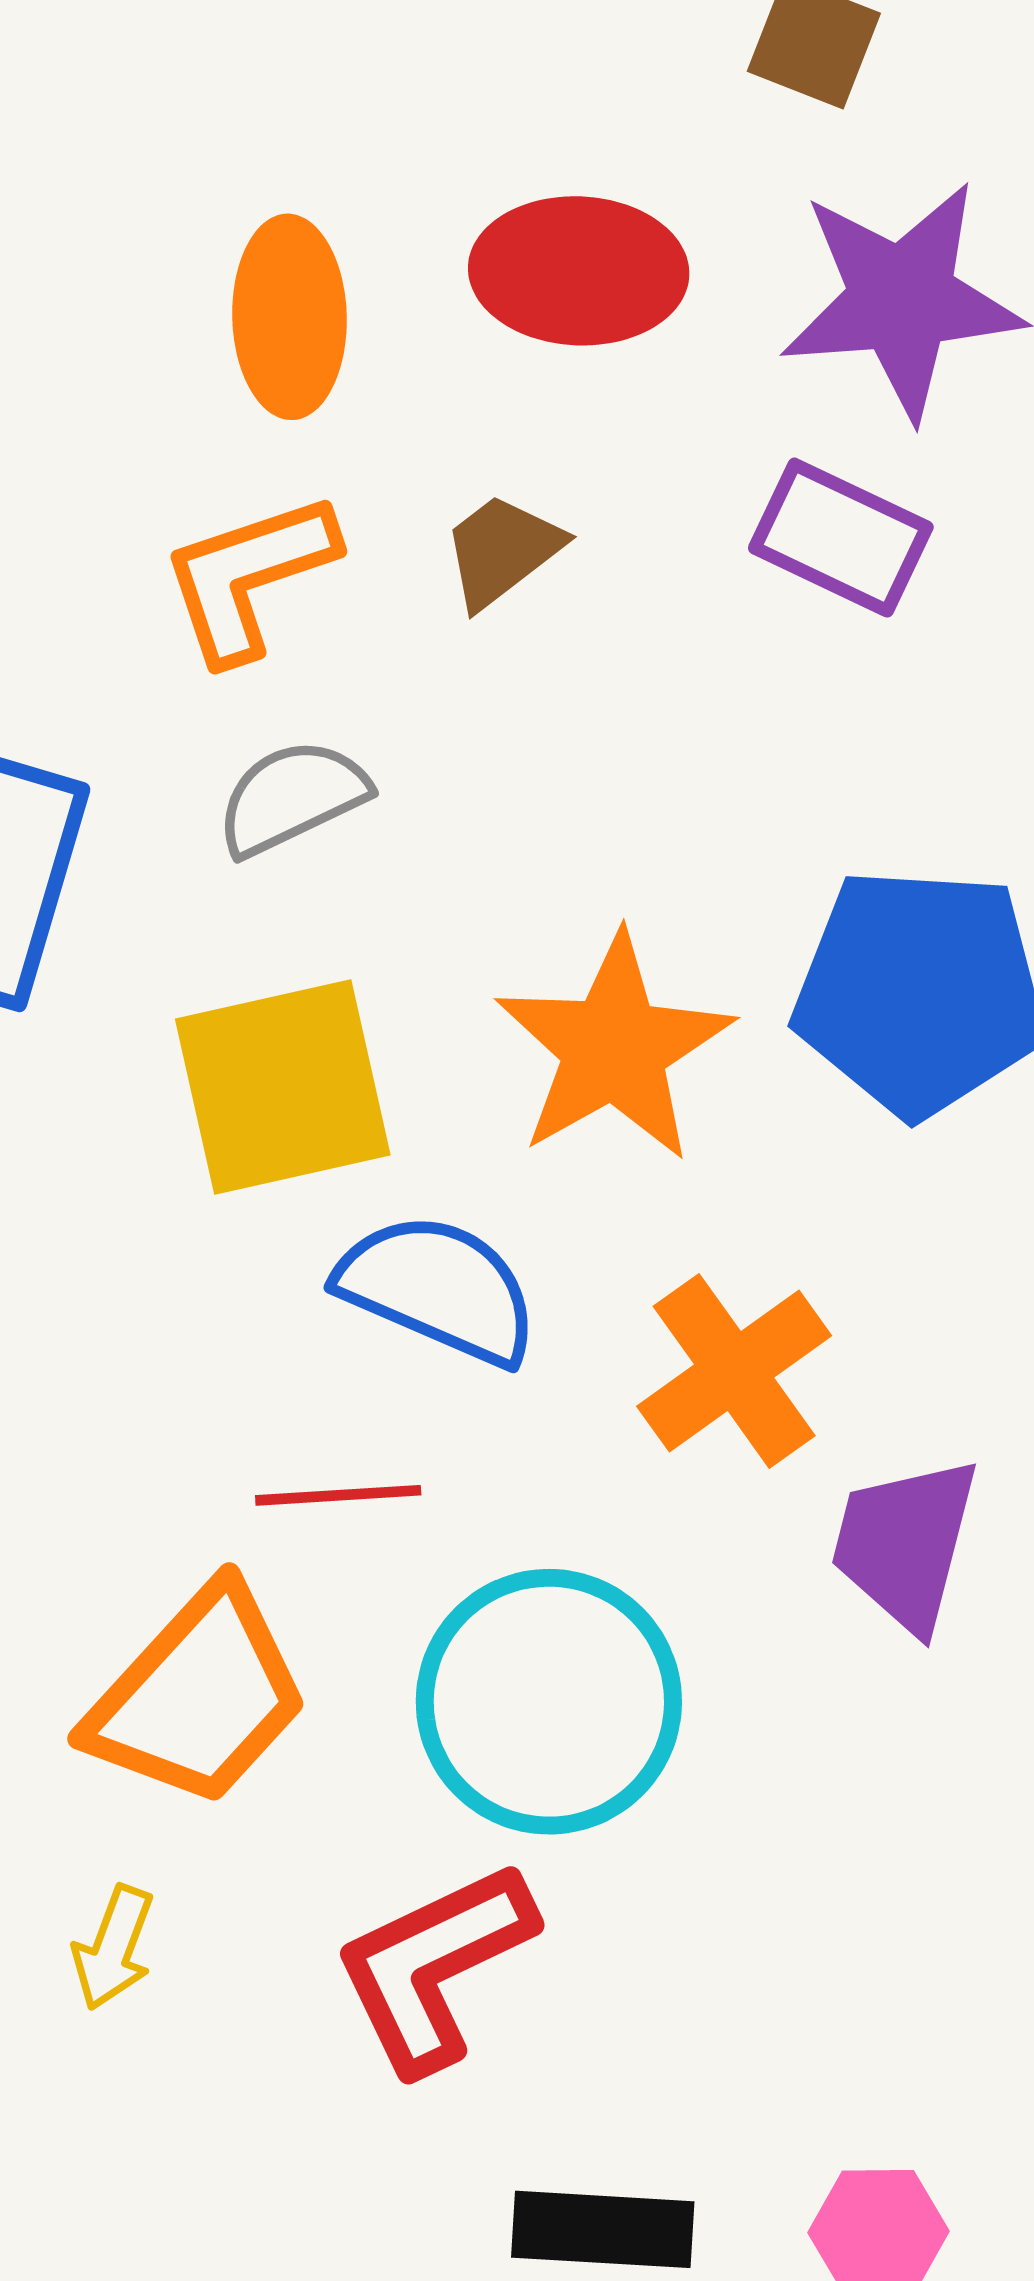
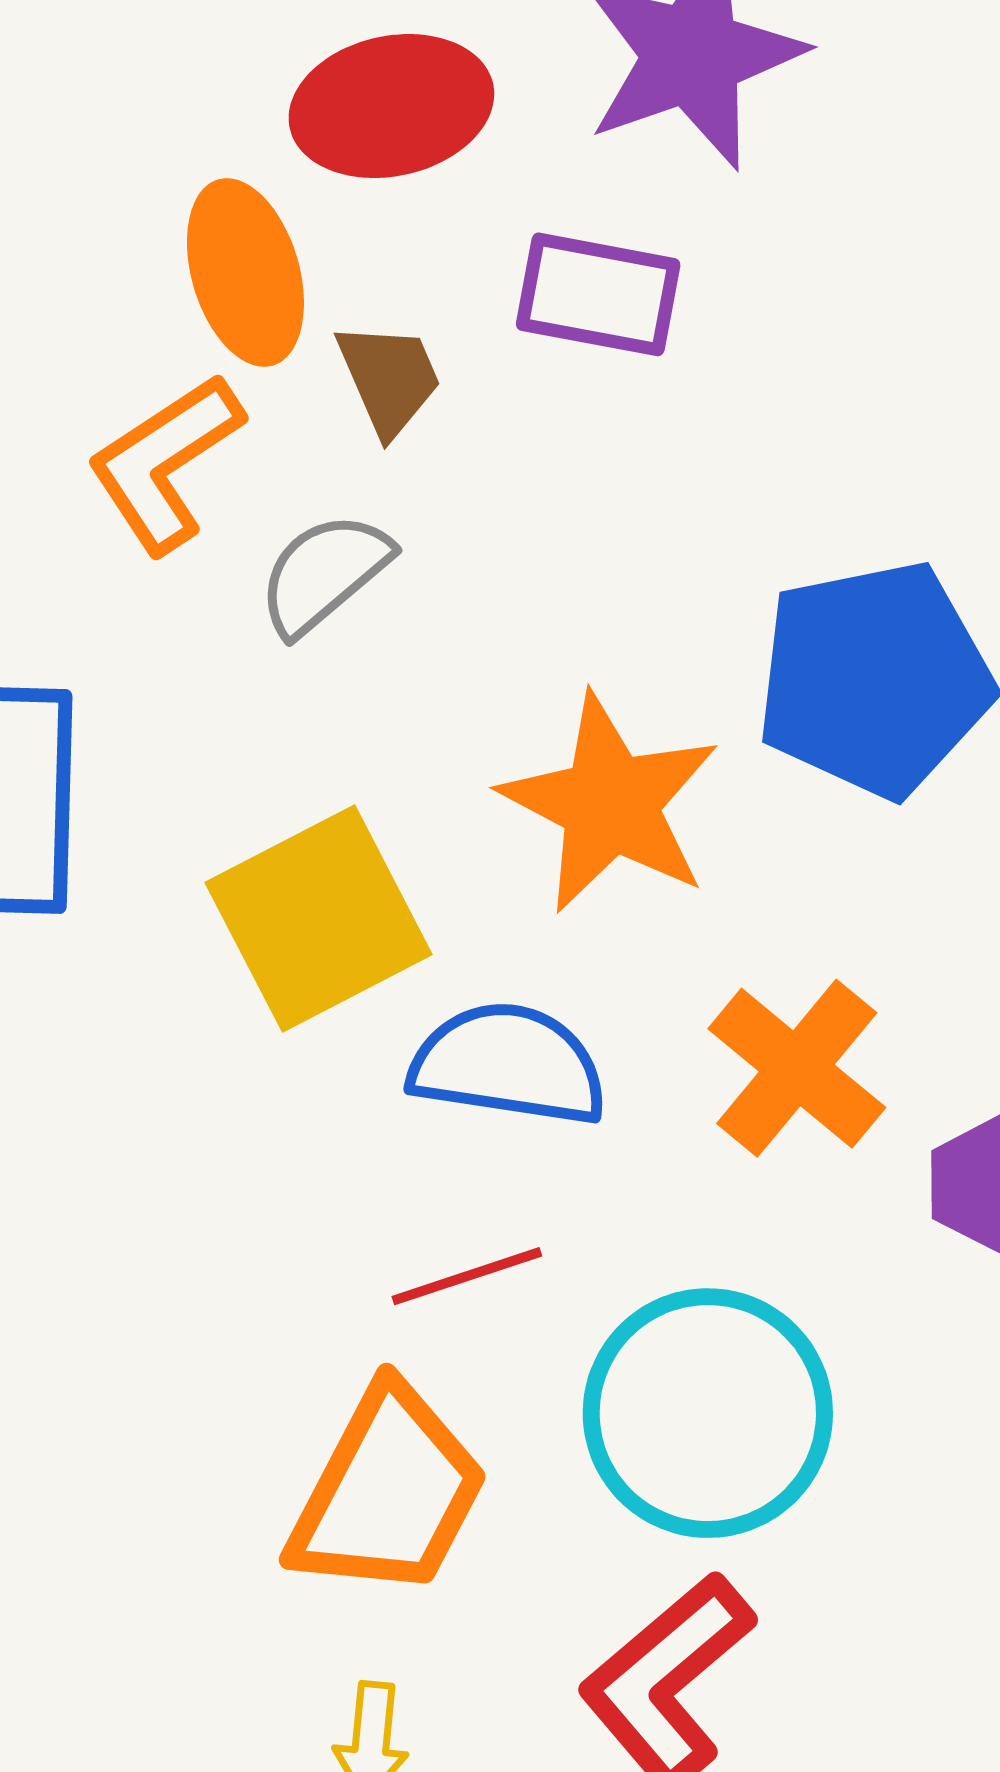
orange ellipse: (289, 317) -> (245, 273), moved
purple rectangle: (841, 538) -> (598, 294), moved
brown trapezoid: (502, 551) -> (389, 378), turned 119
gray semicircle: (292, 797) -> (324, 573), moved

